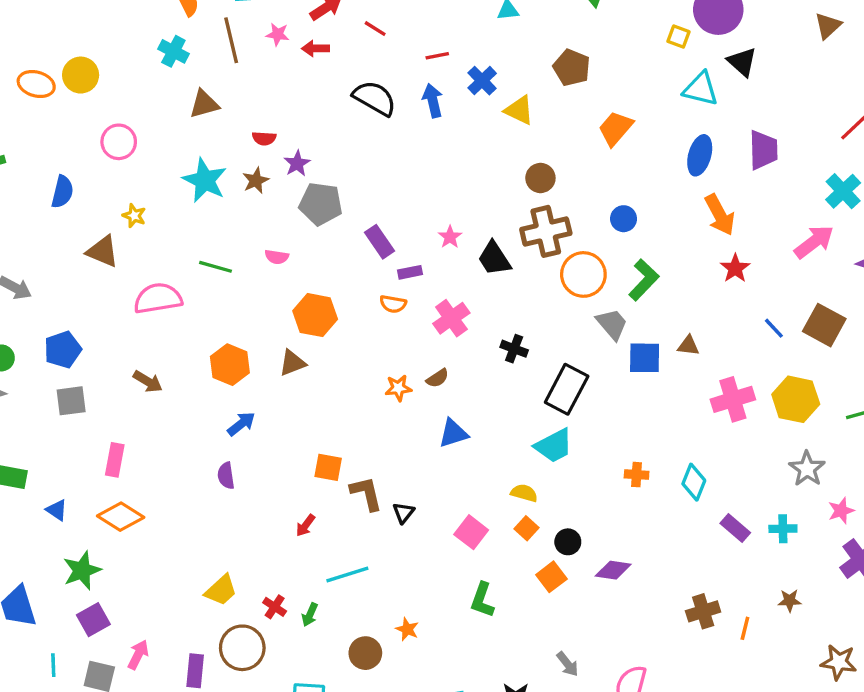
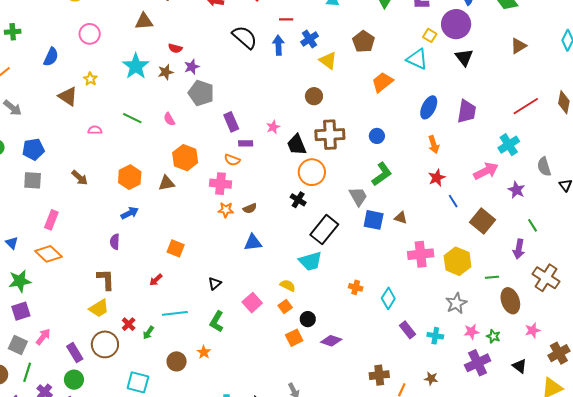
cyan triangle: (701, 89) -> (417, 59), moved
brown circle: (540, 178) -> (314, 96), moved
orange arrow: (720, 215) -> (434, 145), size x0.7
pink semicircle: (277, 257) -> (169, 119), turned 40
orange circle: (583, 274) -> (312, 172), moved
pink semicircle: (158, 298) -> (95, 130), size x0.5
pink cross: (451, 318) -> (220, 184), moved, turned 30
blue line: (774, 328) -> (453, 201), moved
brown L-shape: (366, 493) -> (106, 279), moved
green L-shape: (482, 600) -> (217, 322), moved
purple rectangle: (195, 671) -> (75, 353), turned -48

